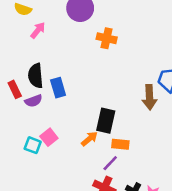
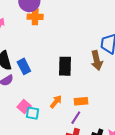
orange cross: (107, 38) -> (35, 17), moved
black rectangle: (106, 121) -> (65, 66), moved
cyan square: (33, 145) -> (33, 113), moved

